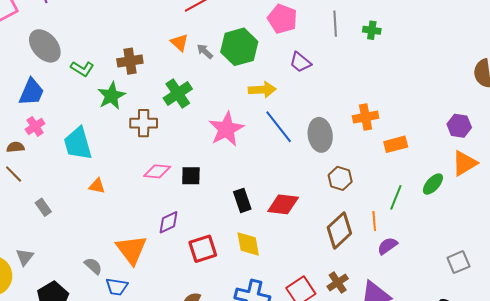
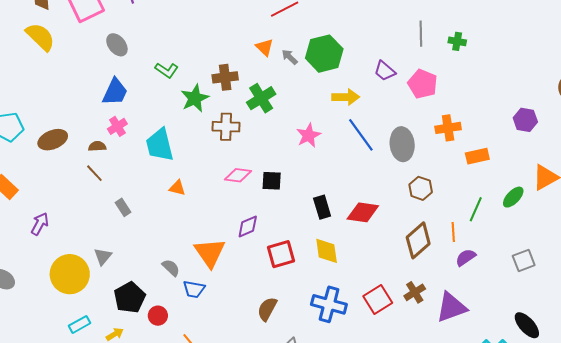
pink pentagon: (282, 19) -> (423, 84), moved
gray ellipse: (45, 46) -> (117, 45), moved, size x0.7
brown cross: (130, 61) -> (225, 77), moved
purple hexagon: (459, 126) -> (525, 120), moved
pink star: (226, 129) -> (309, 135), size x0.7
gray square: (458, 262) -> (524, 261), moved

